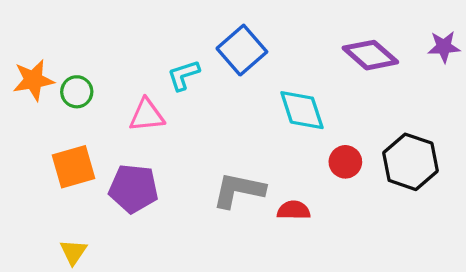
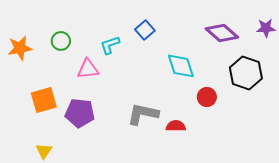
blue square: (242, 50) -> (145, 30), size x0.7
green circle: (77, 92) -> (61, 41), moved
black hexagon: (410, 162) -> (246, 73), moved

